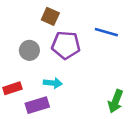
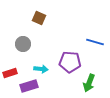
blue line: (106, 32) -> (95, 42), moved
purple pentagon: (66, 45) -> (70, 62), moved

